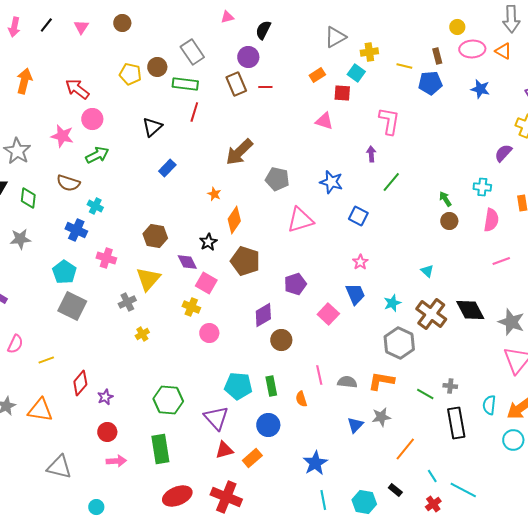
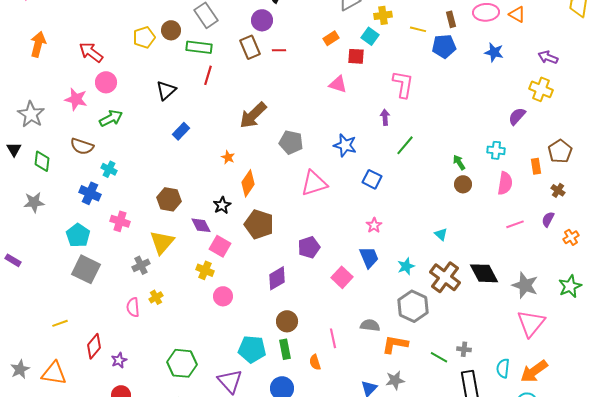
yellow pentagon: (130, 74) -> (144, 37), turned -30
brown circle: (281, 340) -> (287, 321), moved
pink semicircle: (15, 344) -> (133, 307), moved, turned 150
gray semicircle: (347, 382) -> (370, 325), moved

